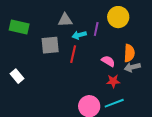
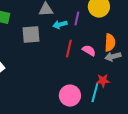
red line: (73, 54) -> (69, 49), moved
red star: (113, 81) -> (103, 81), moved
cyan line: (114, 103) -> (95, 93), turned -54

